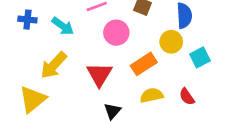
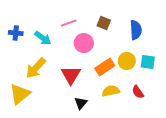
yellow circle: (171, 42) -> (127, 61), moved
cyan square: (200, 57) -> (148, 62), turned 35

